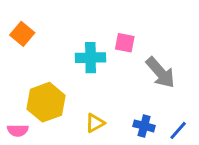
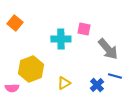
blue cross: (144, 126) -> (97, 85), turned 32
blue line: (178, 130) -> (115, 76), moved, turned 64

